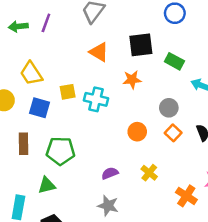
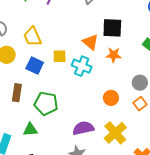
black square: (141, 45) -> (112, 28), moved
orange triangle: (99, 52) -> (90, 42), moved
purple semicircle: (110, 173) -> (83, 128), size x1.5
yellow cross: (149, 173) -> (115, 133), size x1.6

